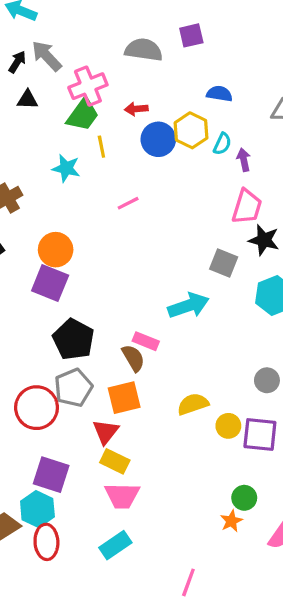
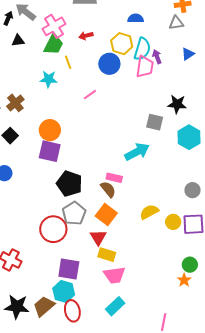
blue circle: (158, 139) -> (109, 64), moved
cyan semicircle: (222, 144) -> (142, 49), size x1.6
pink trapezoid: (247, 207) -> (145, 67), moved
orange square: (124, 398) -> (106, 215), turned -30

